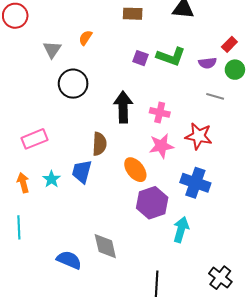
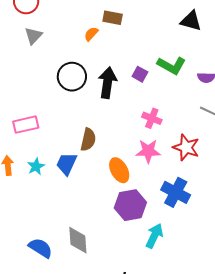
brown rectangle: (133, 14) -> (113, 18), moved
gray triangle: (52, 49) -> (33, 36), moved
purple square: (141, 58) -> (140, 74), moved
black arrow: (123, 107) -> (107, 83), moved

